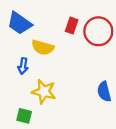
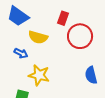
red circle: (98, 31) -> (80, 36), moved
blue arrow: (23, 66) -> (21, 53), turned -72

